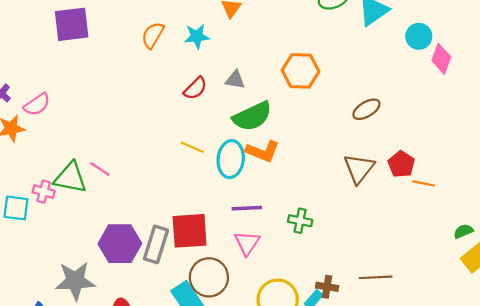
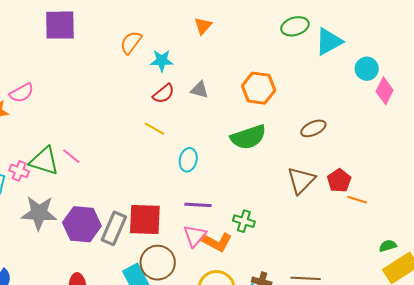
cyan star: (197, 36) -> (162, 61), moved
green semicircle: (252, 116) -> (248, 137), moved
yellow line: (192, 147) -> (154, 129), moved
orange L-shape: (263, 151) -> (217, 242), moved
cyan ellipse: (231, 159) -> (188, 160), size x0.7
gray star: (75, 281) -> (39, 213), moved

